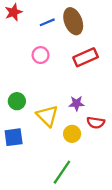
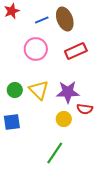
pink circle: (41, 55) -> (36, 49), size x1.5
purple star: (77, 103) -> (68, 92), size x1.6
yellow triangle: (47, 116) -> (39, 90), moved

